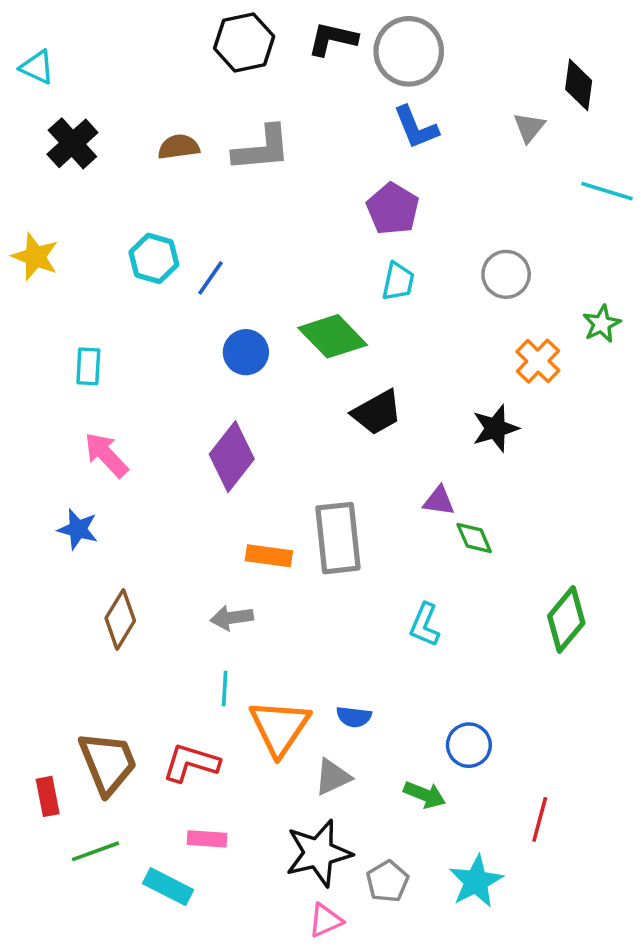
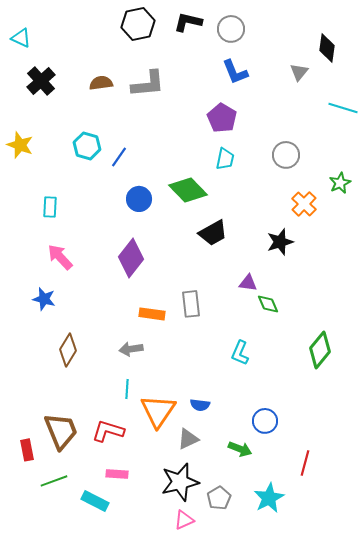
gray circle: (409, 51) -> (231, 29), size x0.7
gray rectangle: (338, 538) -> (191, 304), size x0.7

